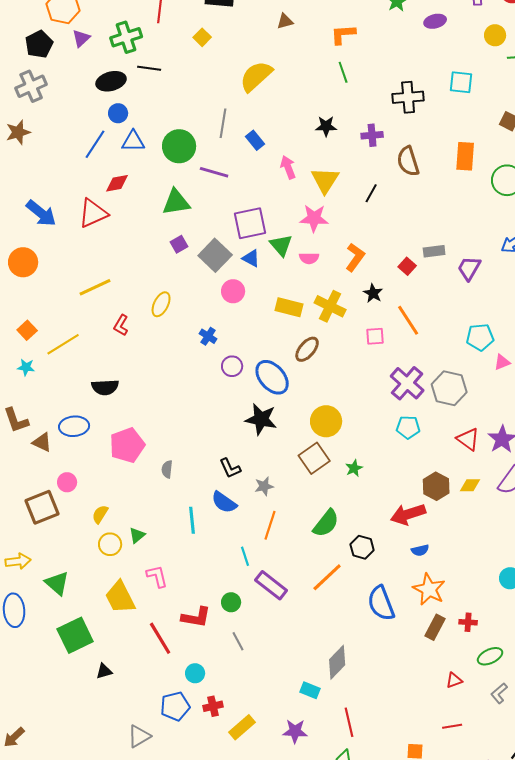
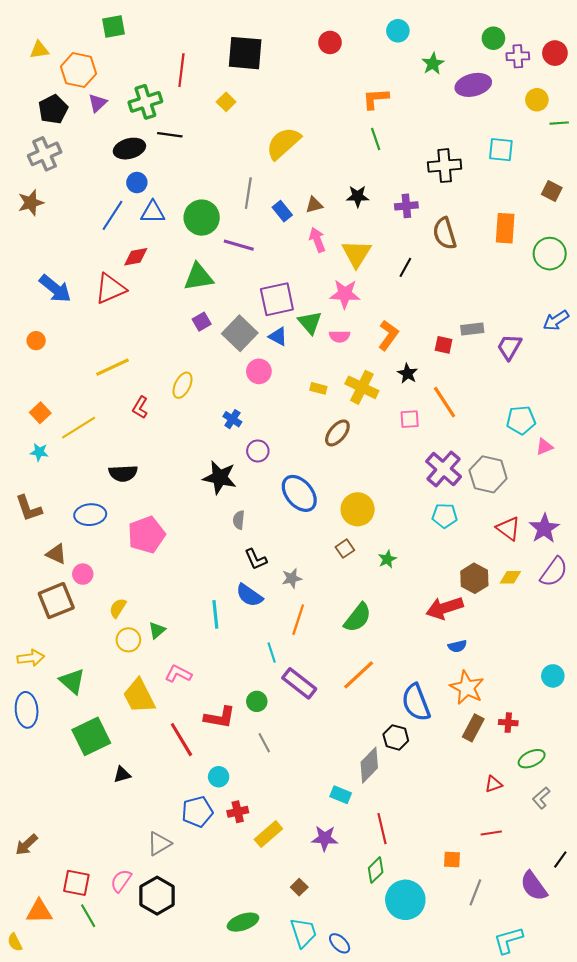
brown triangle: (285, 21) -> (314, 205), moved
purple ellipse: (435, 21) -> (473, 85), size x1.5
orange circle: (23, 262) -> (36, 341), size x0.6
red square: (407, 266) -> (444, 345), turned -30
yellow rectangle: (289, 307) -> (318, 388), size x0.6
blue ellipse: (272, 377) -> (299, 493), moved
black star: (261, 419) -> (220, 477), moved
brown triangle: (42, 442) -> (56, 554), moved
brown square: (314, 458) -> (345, 549), size x0.6
gray semicircle: (167, 469) -> (239, 520), moved
black hexagon: (362, 547) -> (396, 737), moved
pink L-shape: (157, 576) -> (178, 674), turned -50

